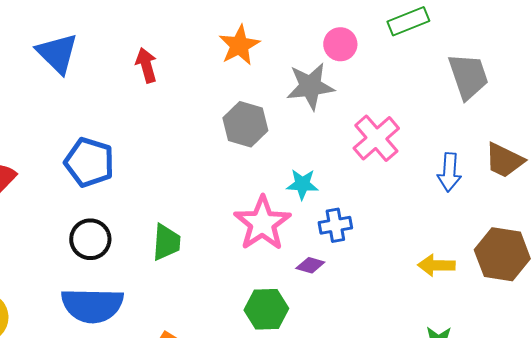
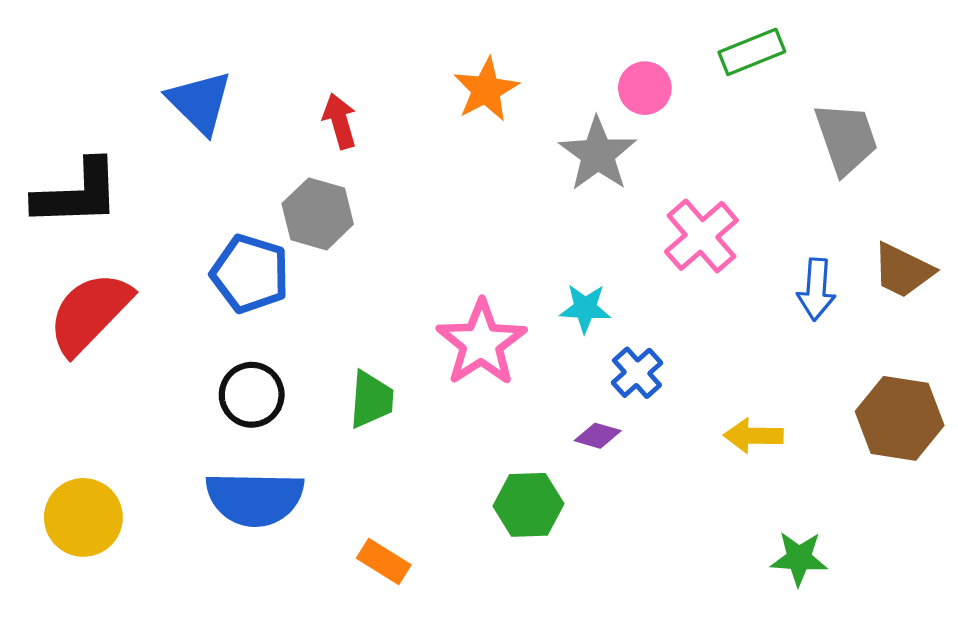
gray star: (310, 86) -> (598, 154), turned -30
gray hexagon: (245, 124) -> (318, 214), moved
pink star: (262, 223) -> (481, 343), moved
blue cross: (335, 225) -> (637, 373), turned -32
yellow arrow: (436, 265) -> (753, 436), moved

